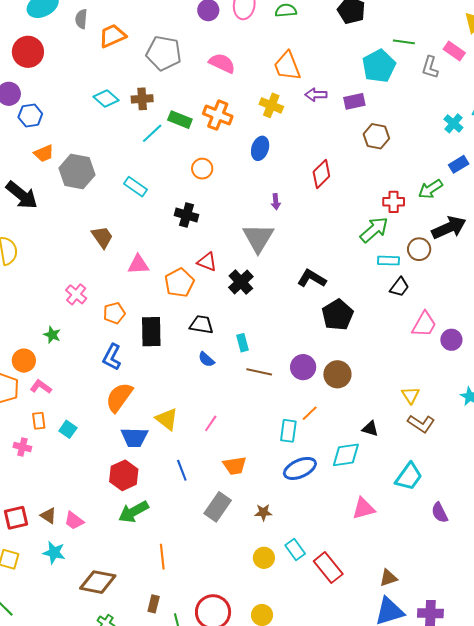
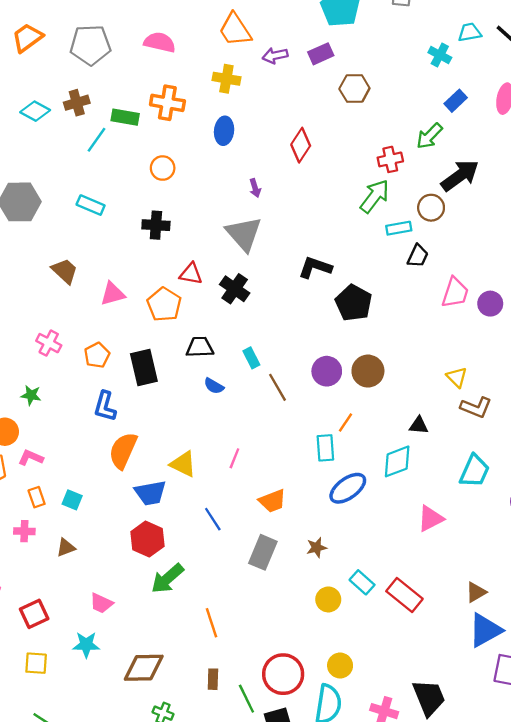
brown line: (259, 372) -> (278, 387), turned 60
brown triangle: (48, 516) -> (66, 548), moved, turned -42

